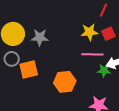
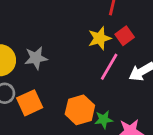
pink line: (92, 54) -> (109, 67), turned -50
green star: (104, 70) -> (104, 120), moved

